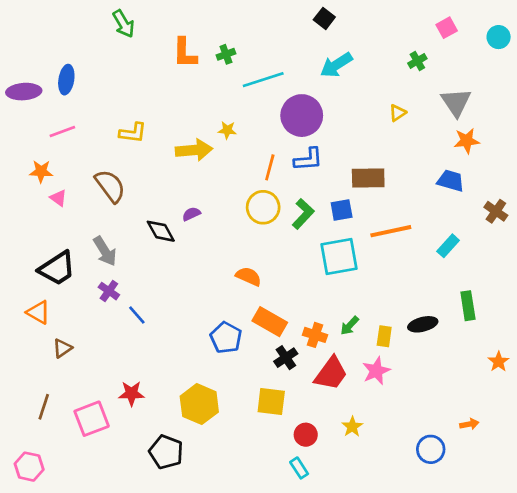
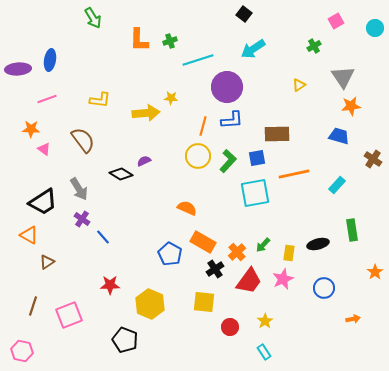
black diamond: (161, 231) -> (121, 174), turned -30
orange cross: (315, 335) -> (237, 252), turned 30
red star: (131, 393) -> (110, 285), moved
blue circle: (431, 449) -> (324, 288), moved
cyan rectangle: (299, 468) -> (264, 352), moved

